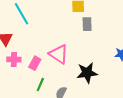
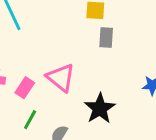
black star: (87, 73) -> (100, 108), turned -30

